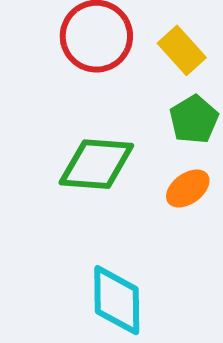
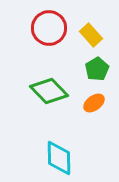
green diamond: (96, 164) -> (49, 91), turned 42

